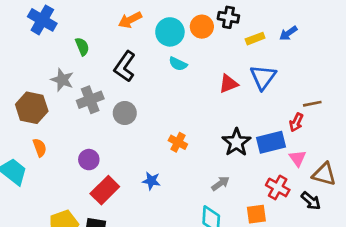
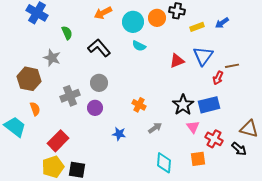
black L-shape: (125, 66) -> (99, 48), turned 105
gray cross: (90, 100) -> (70, 96), moved
brown line: (312, 104) -> (232, 66), moved
red arrow: (296, 122) -> (218, 78), moved
pink triangle: (298, 158) -> (193, 127), moved
purple circle: (89, 160) -> (95, 108), moved
gray arrow: (220, 183) -> (155, 128), moved
red rectangle: (105, 190) -> (58, 141), moved

